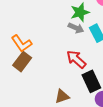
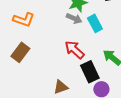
orange L-shape: (22, 43) -> (24, 20), moved, turned -35

